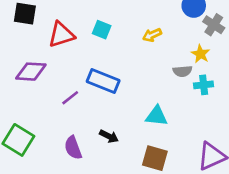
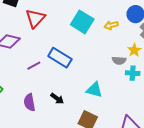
cyan square: (102, 30) -> (82, 22), moved, size x1.6
red triangle: (61, 35) -> (35, 18), turned -40
yellow arrow: (152, 35) -> (111, 25), moved

